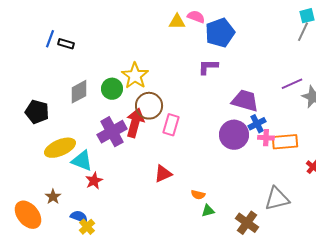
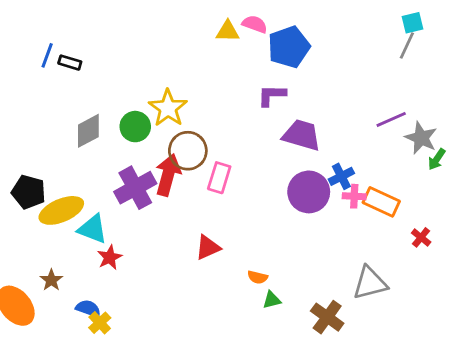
purple trapezoid: (245, 101) -> (302, 135), moved
black pentagon: (37, 112) -> (29, 192), moved
orange rectangle: (285, 142) -> (381, 202), turned 30

